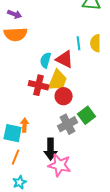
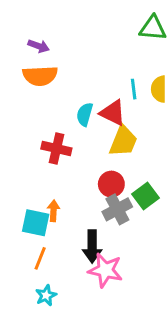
yellow trapezoid: (58, 80) -> (123, 141), moved
red cross: (39, 85) -> (56, 148), moved
red circle: (64, 96) -> (111, 184), moved

